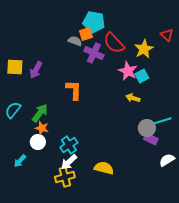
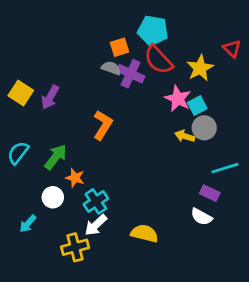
cyan pentagon: (94, 22) -> (153, 31), moved
gray semicircle: (75, 41) -> (111, 68), moved
yellow square: (15, 67) -> (21, 93), turned 30
orange L-shape: (74, 90) -> (103, 125), turned 30
orange star: (42, 128) -> (75, 178), moved
gray circle: (147, 128) -> (204, 128), moved
white semicircle: (167, 160) -> (201, 217), moved, turned -119
yellow cross: (65, 177) -> (75, 247), moved

